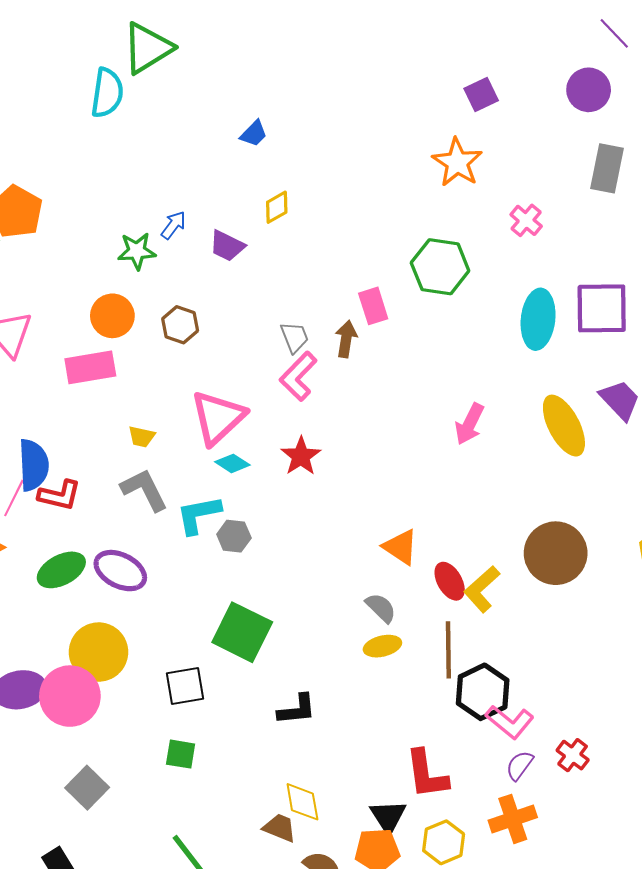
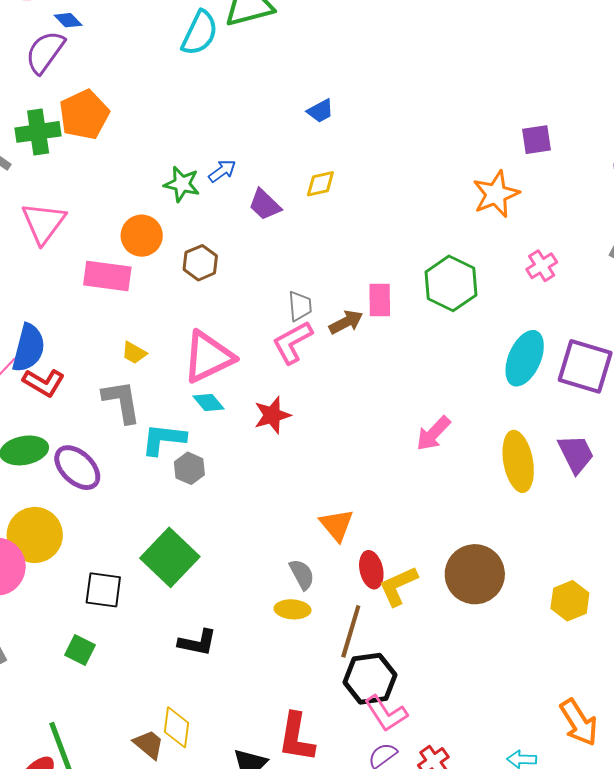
brown arrow: (346, 339) -> (346, 322), turned 36

